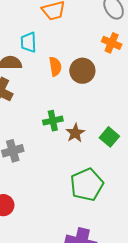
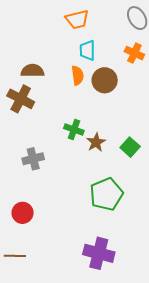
cyan trapezoid: (29, 42) -> (87, 50), moved
green cross: (53, 121) -> (74, 129), turned 30

